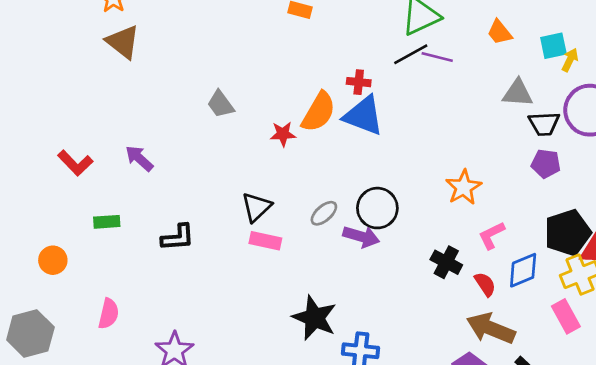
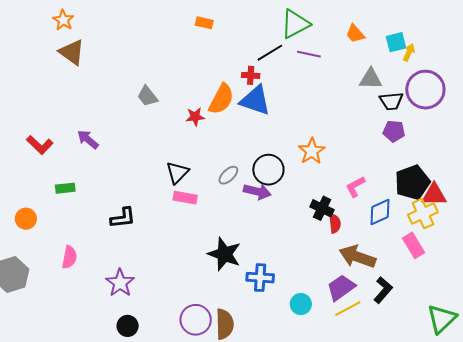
black line: (411, 54) -> (270, 53), moved
orange star: (464, 187) -> (312, 151), moved
black L-shape: (178, 237) -> (123, 218), moved
red semicircle: (485, 284) -> (335, 223), moved, turned 30

